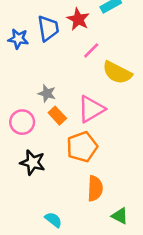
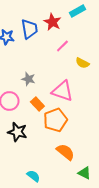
yellow semicircle: (117, 73) -> (82, 63), size x0.6
pink triangle: (91, 109) -> (62, 91), turned 50
orange rectangle: (57, 116) -> (37, 104), moved
orange semicircle: (95, 188) -> (65, 152), turned -54

